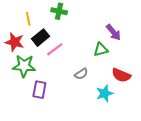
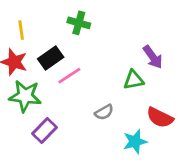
yellow line: (28, 19) -> (21, 30), moved
purple rectangle: (39, 90) -> (45, 130), turned 30

